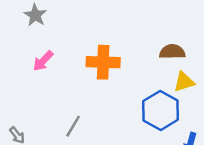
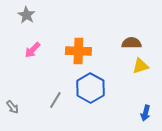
blue hexagon: (160, 110) -> (90, 88), moved

